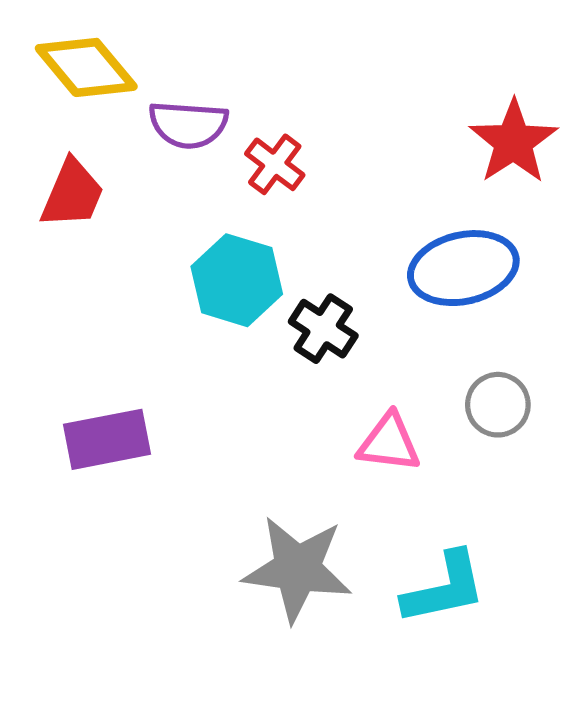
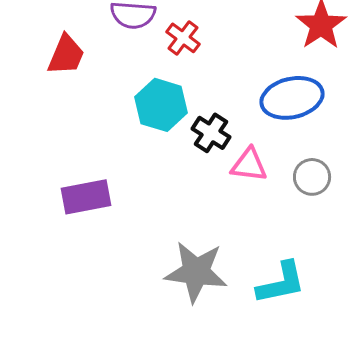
pink triangle: (389, 443) -> (249, 165), moved

